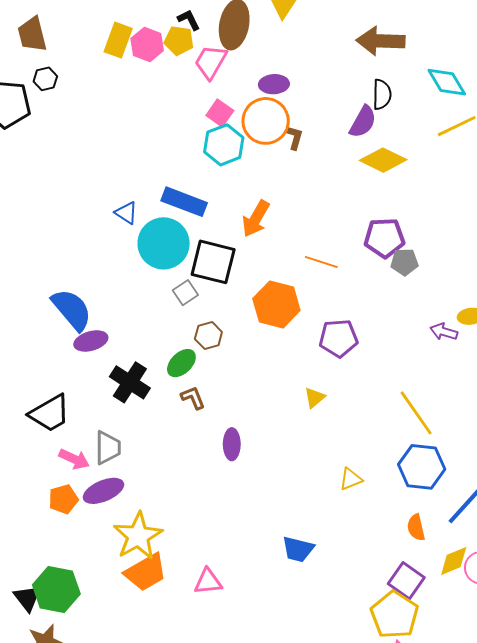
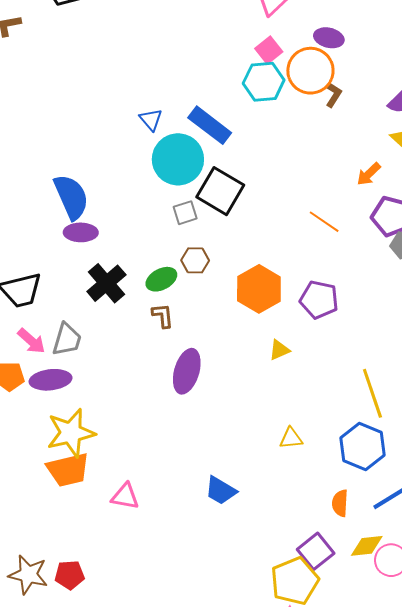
orange arrow: (256, 219) -> (369, 174), moved, size x0.7
orange hexagon: (276, 305) -> (259, 289), moved
purple ellipse: (232, 444) -> (187, 371), size x1.4

